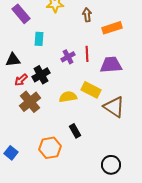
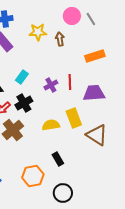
brown arrow: (87, 15) -> (60, 39), moved
cyan rectangle: (39, 39) -> (22, 77), moved, turned 32
yellow rectangle: (91, 90) -> (74, 118), turned 42
black circle: (111, 165) -> (63, 193), moved

